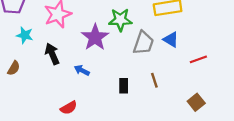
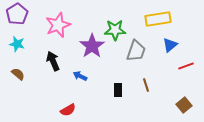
cyan star: (25, 35) -> (17, 44), moved
blue triangle: (171, 40) -> (170, 45), moved, turned 49
brown semicircle: (14, 68) -> (18, 74), turned -80

